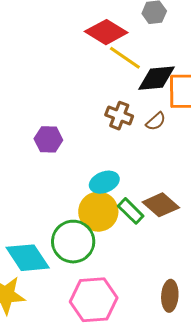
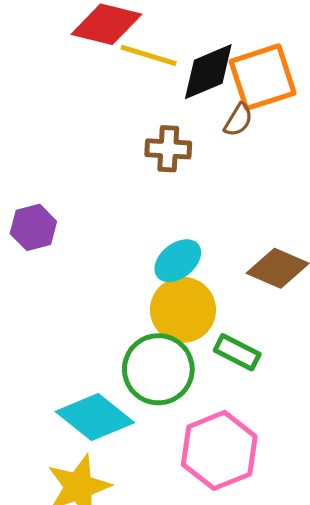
brown semicircle: (156, 121) -> (238, 120), moved
purple hexagon: (48, 139) -> (33, 227), moved
green rectangle: (131, 211) -> (237, 352), moved

